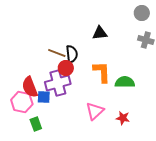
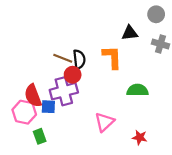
black triangle: (100, 33) -> (130, 33), moved
orange L-shape: (102, 72) -> (112, 57), moved
red star: (123, 118) -> (140, 137), moved

